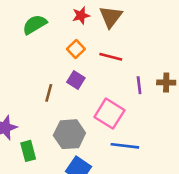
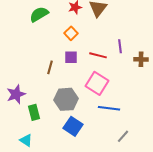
red line: (111, 57) -> (98, 55), moved
purple square: (76, 80) -> (71, 57), turned -32
purple line: (139, 85) -> (120, 46), moved

